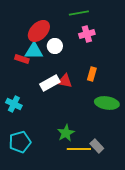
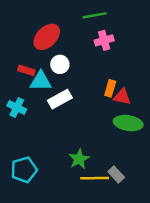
white circle: (55, 46) -> (60, 64), moved
cyan triangle: (34, 51) -> (41, 81), moved
red triangle: (65, 81) -> (122, 97), moved
cyan cross: (14, 104) -> (17, 107), moved

